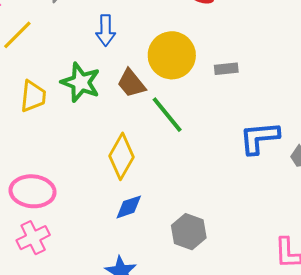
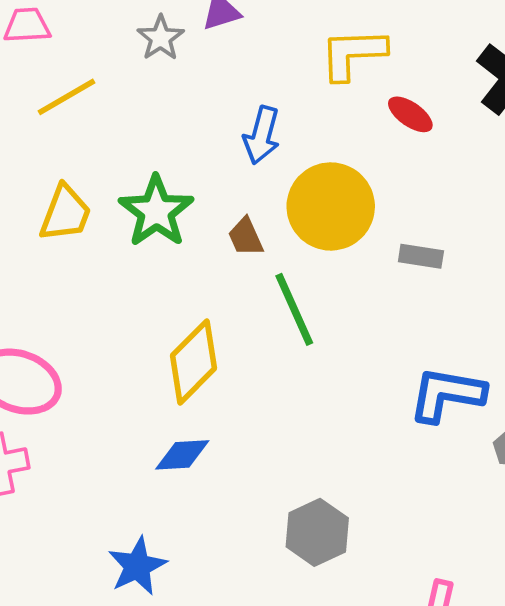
blue arrow: (106, 30) -> (262, 135), moved
brown trapezoid: (131, 83) -> (246, 237), size x0.7
gray hexagon: (189, 232) -> (317, 532), moved

